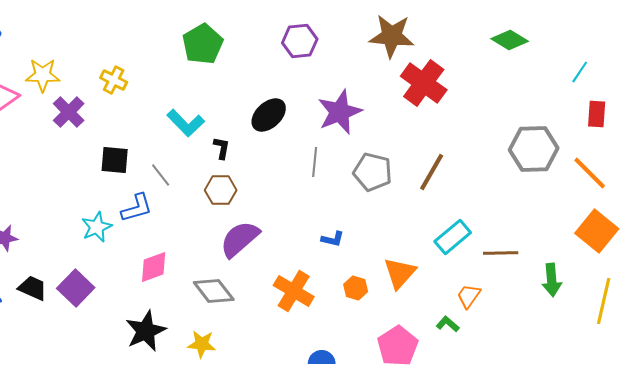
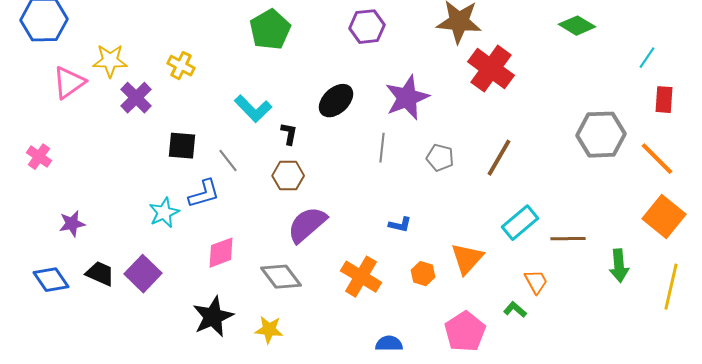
gray pentagon: (373, 172) -> (440, 158), size x0.7
orange trapezoid: (469, 296) -> (536, 282), turned 116

